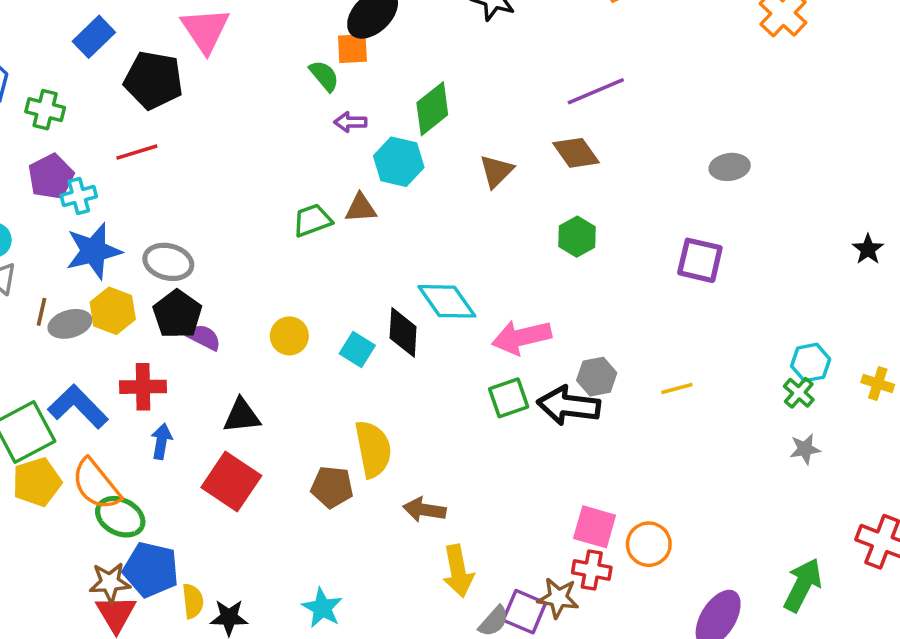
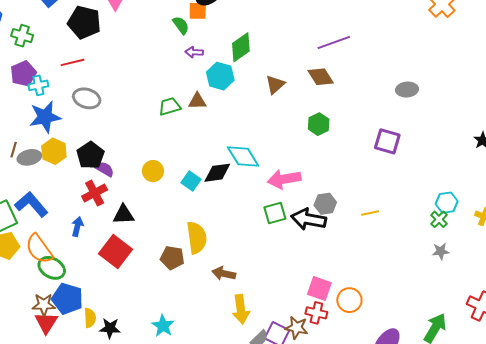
gray ellipse: (168, 262) -> (87, 98), moved
black diamond: (403, 332) -> (217, 173), turned 76
red cross: (143, 387) -> (95, 193), moved, turned -30

